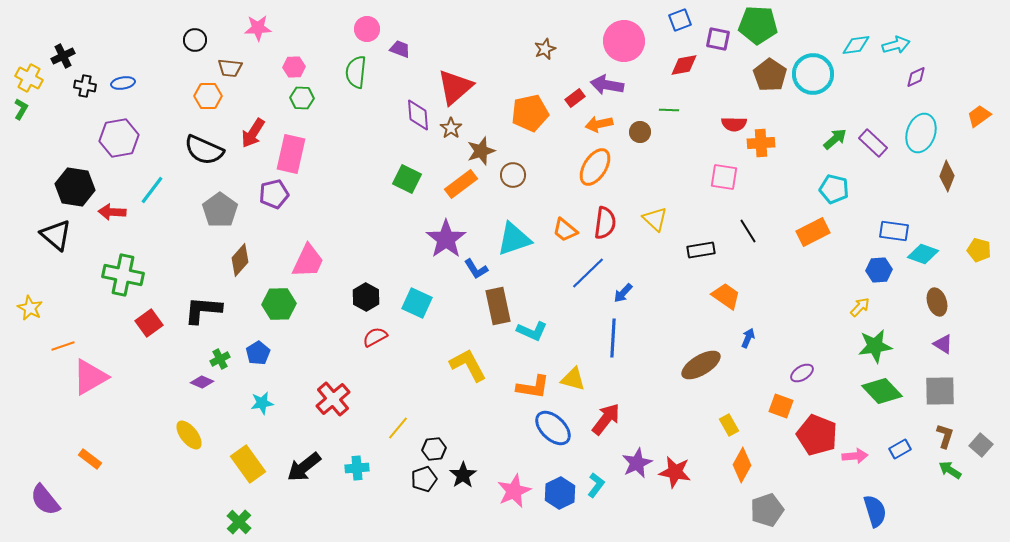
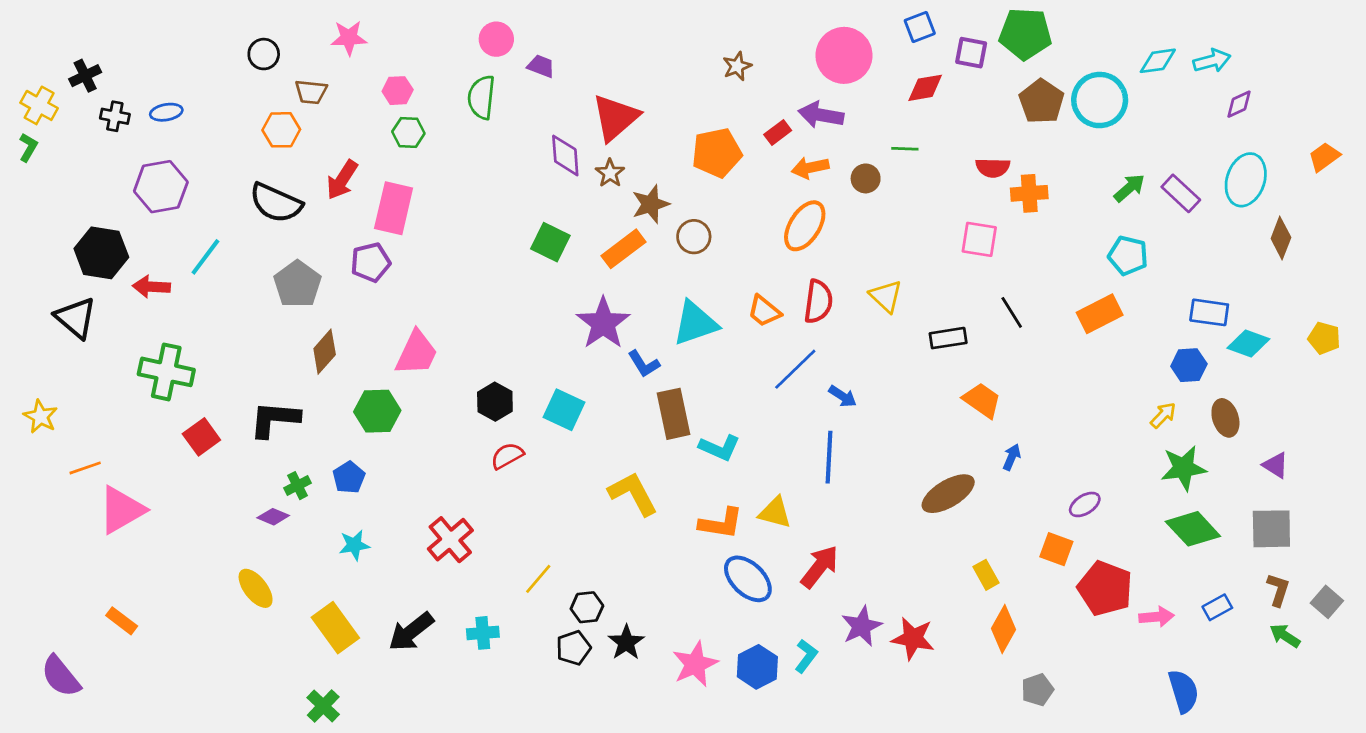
blue arrow: (623, 293) -> (843, 396), turned -100
brown ellipse: (937, 302) -> (1225, 418), moved
gray pentagon: (767, 510) -> (1037, 690), size x0.7

